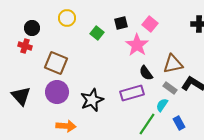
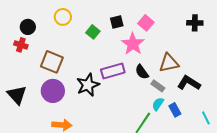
gray rectangle: (170, 88) -> (158, 86), moved
purple rectangle: (132, 93) -> (113, 71), moved
black star: (92, 100) -> (88, 85), moved
blue rectangle: (179, 123) -> (175, 110), moved

